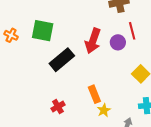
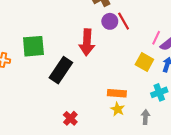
purple circle: (118, 42) -> (110, 21), moved
orange rectangle: (94, 94) -> (117, 93), moved, turned -48

